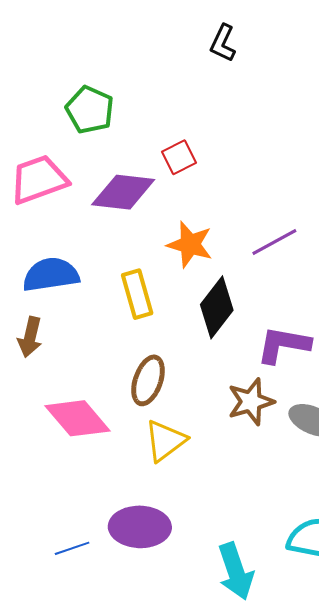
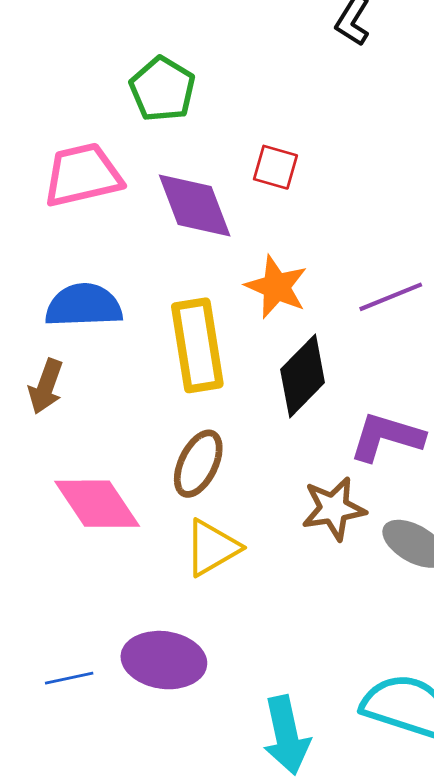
red square: (179, 157) -> (275, 167), turned 36
purple diamond: (123, 192) -> (195, 205), turned 56
yellow rectangle: (137, 294) -> (197, 345), size x1.4

